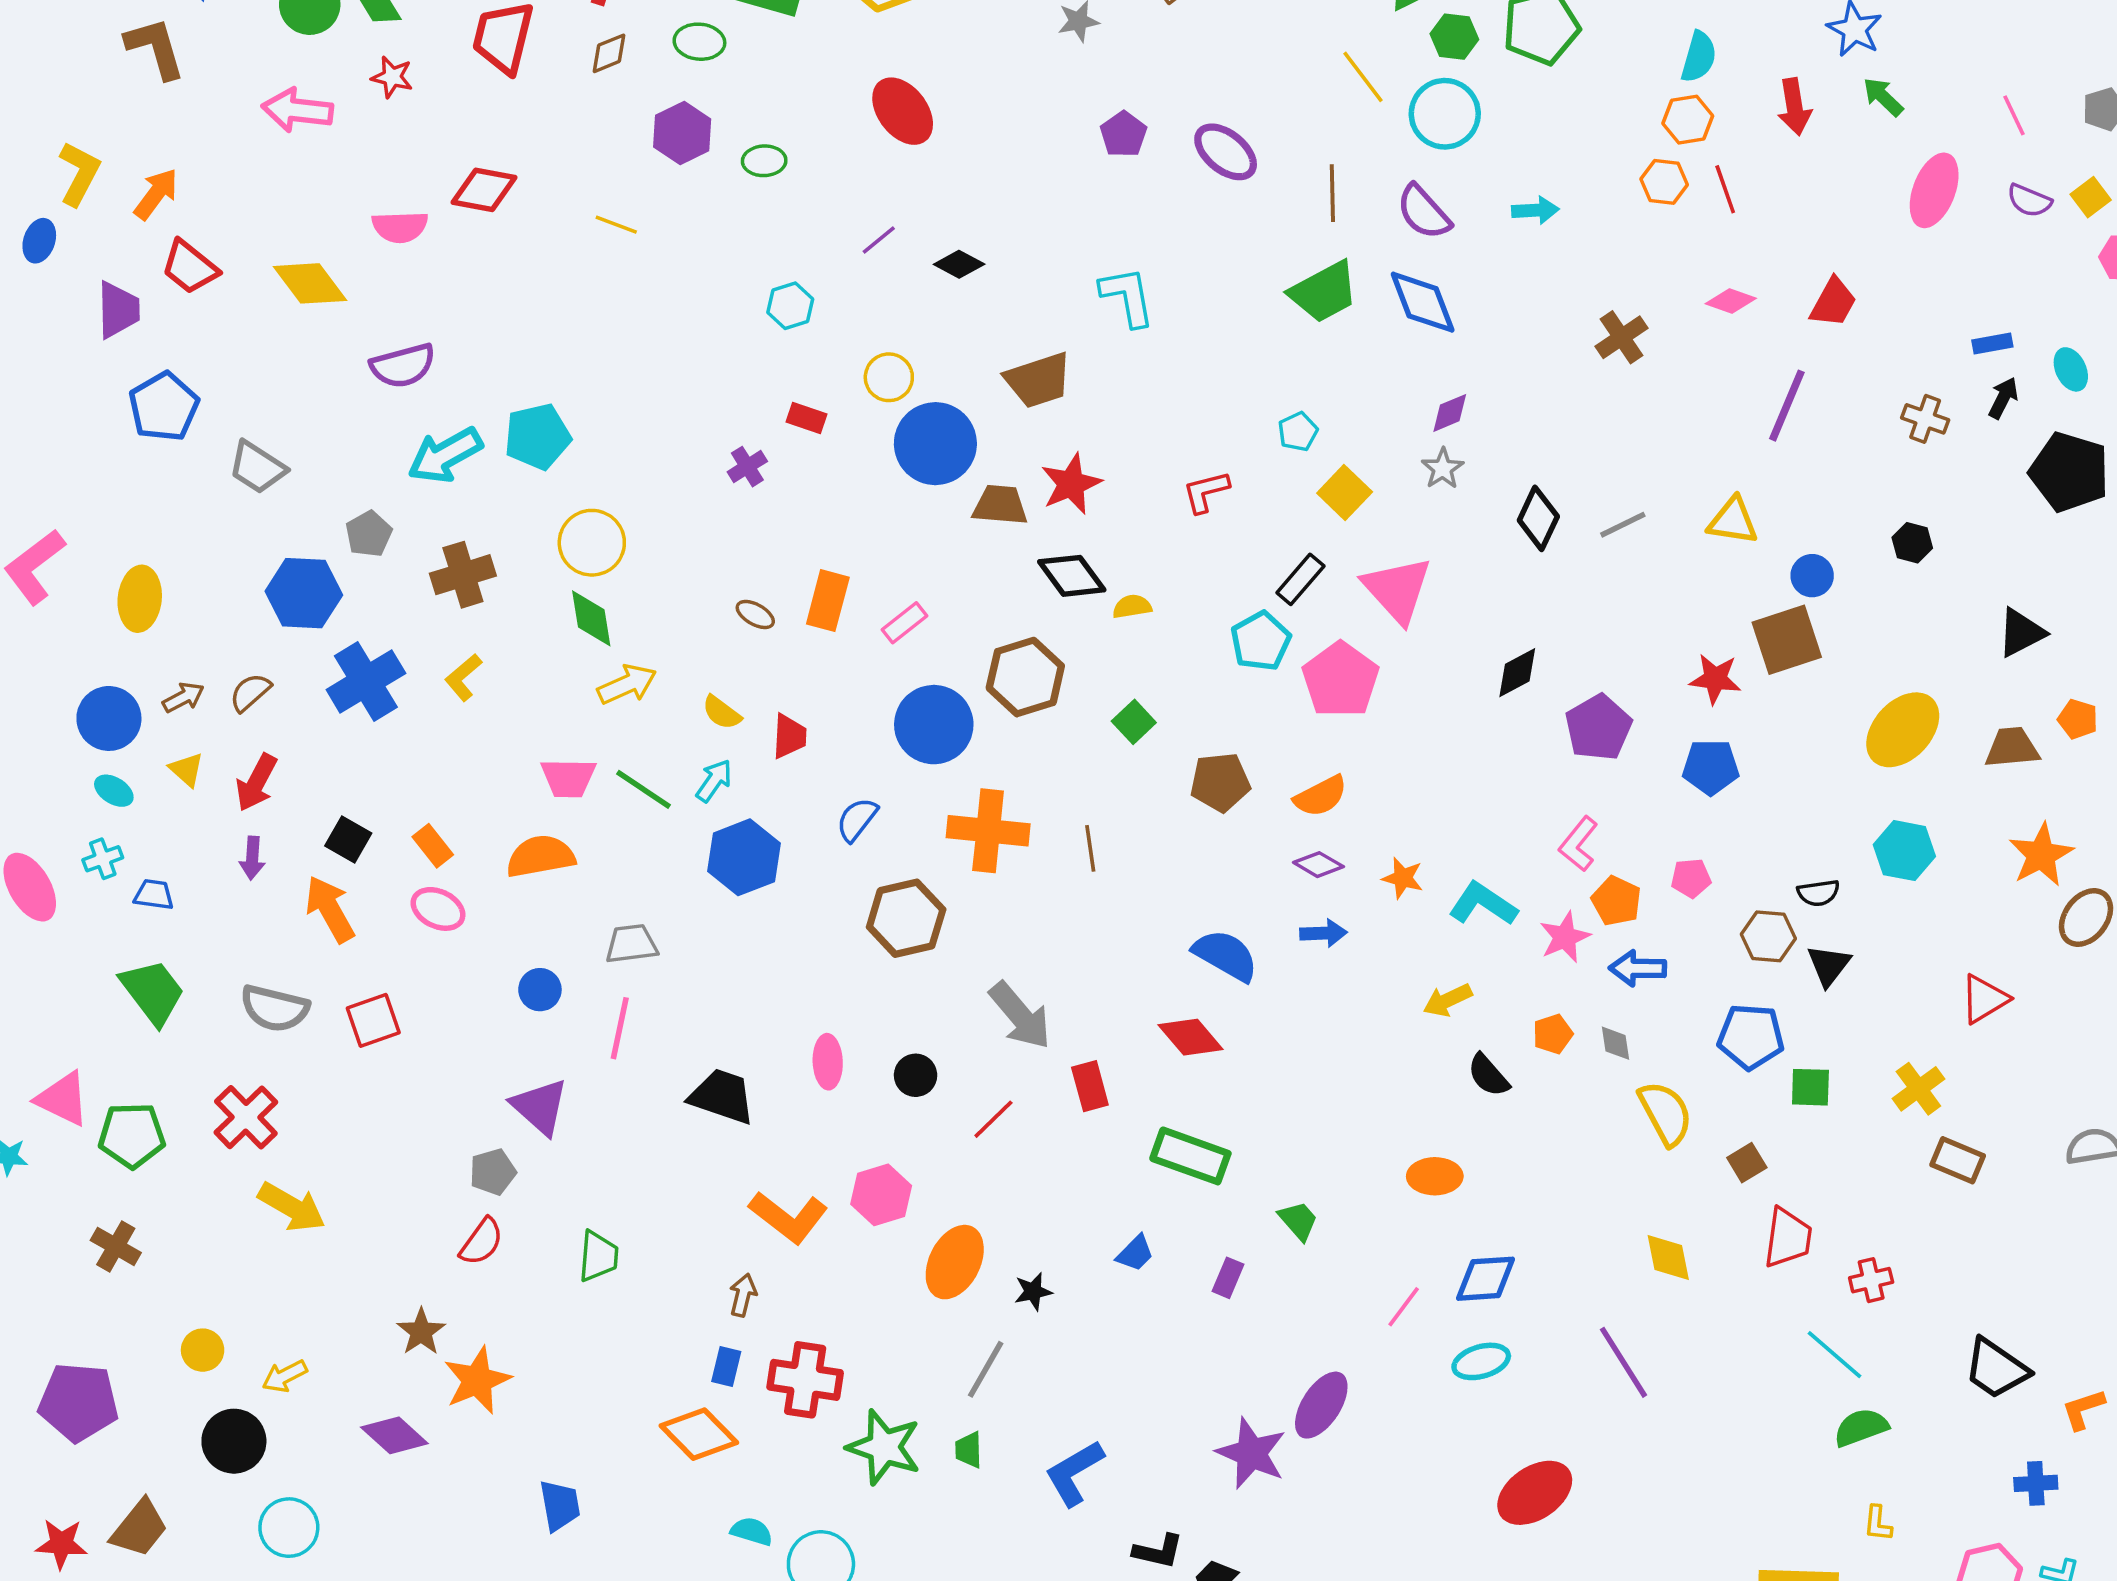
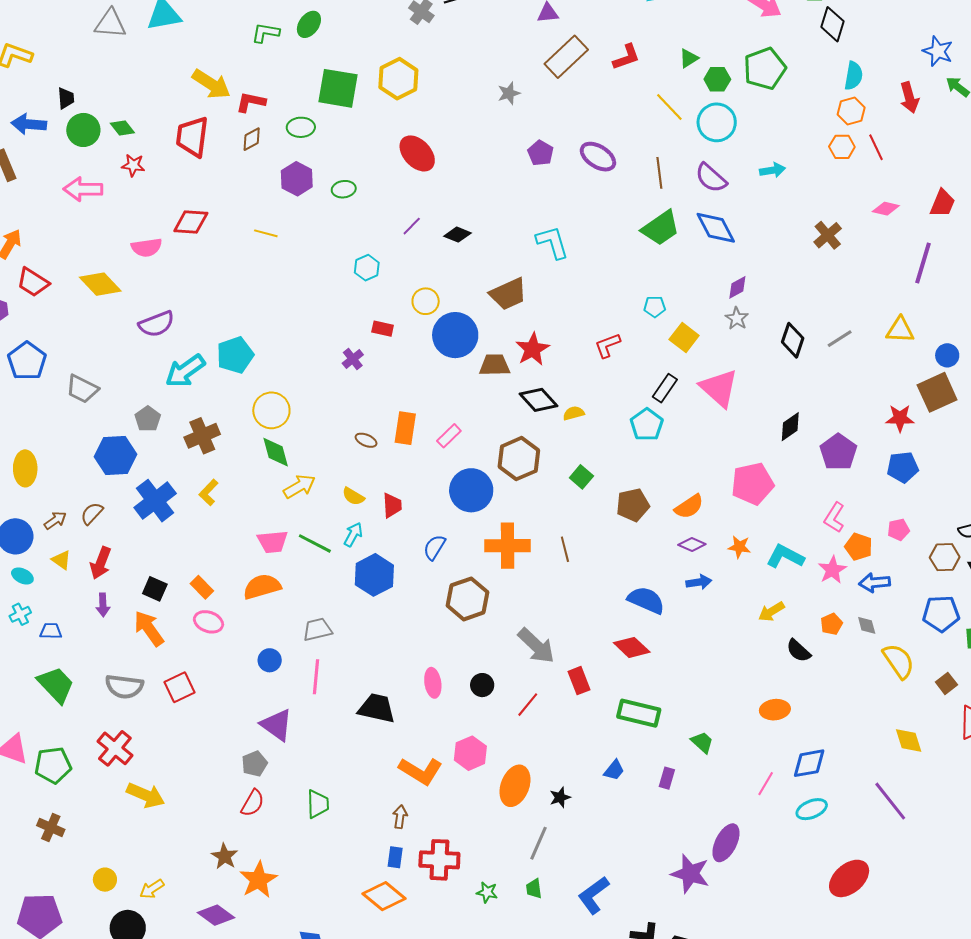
cyan pentagon: (1298, 432) -> (655, 307), turned 30
pink pentagon: (1340, 680) -> (753, 484), moved, turned 30
green star: (884, 1447) -> (487, 892), size x0.5

